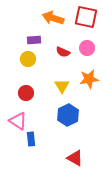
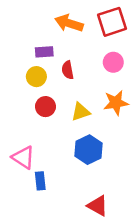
red square: (86, 17) -> (112, 22), turned -30
red semicircle: (63, 52) -> (68, 70), moved, turned 56
yellow triangle: (62, 86) -> (81, 112), turned 42
red circle: (26, 93) -> (45, 107), moved

